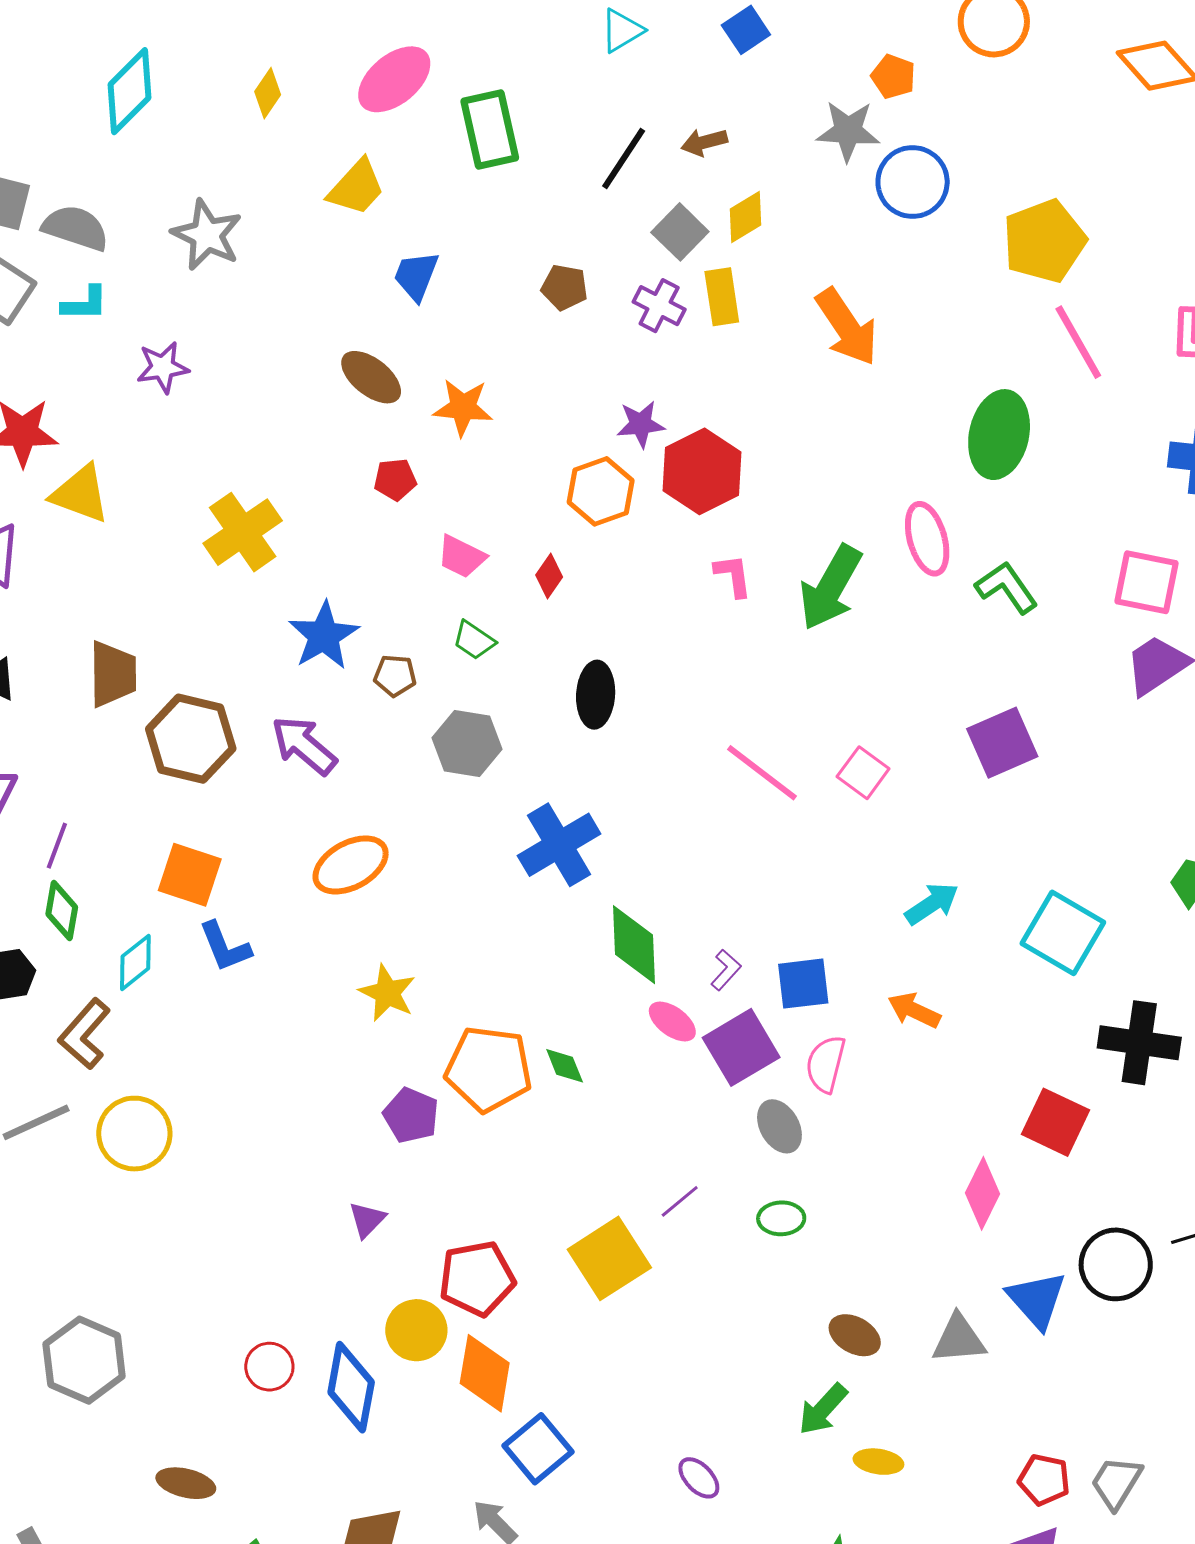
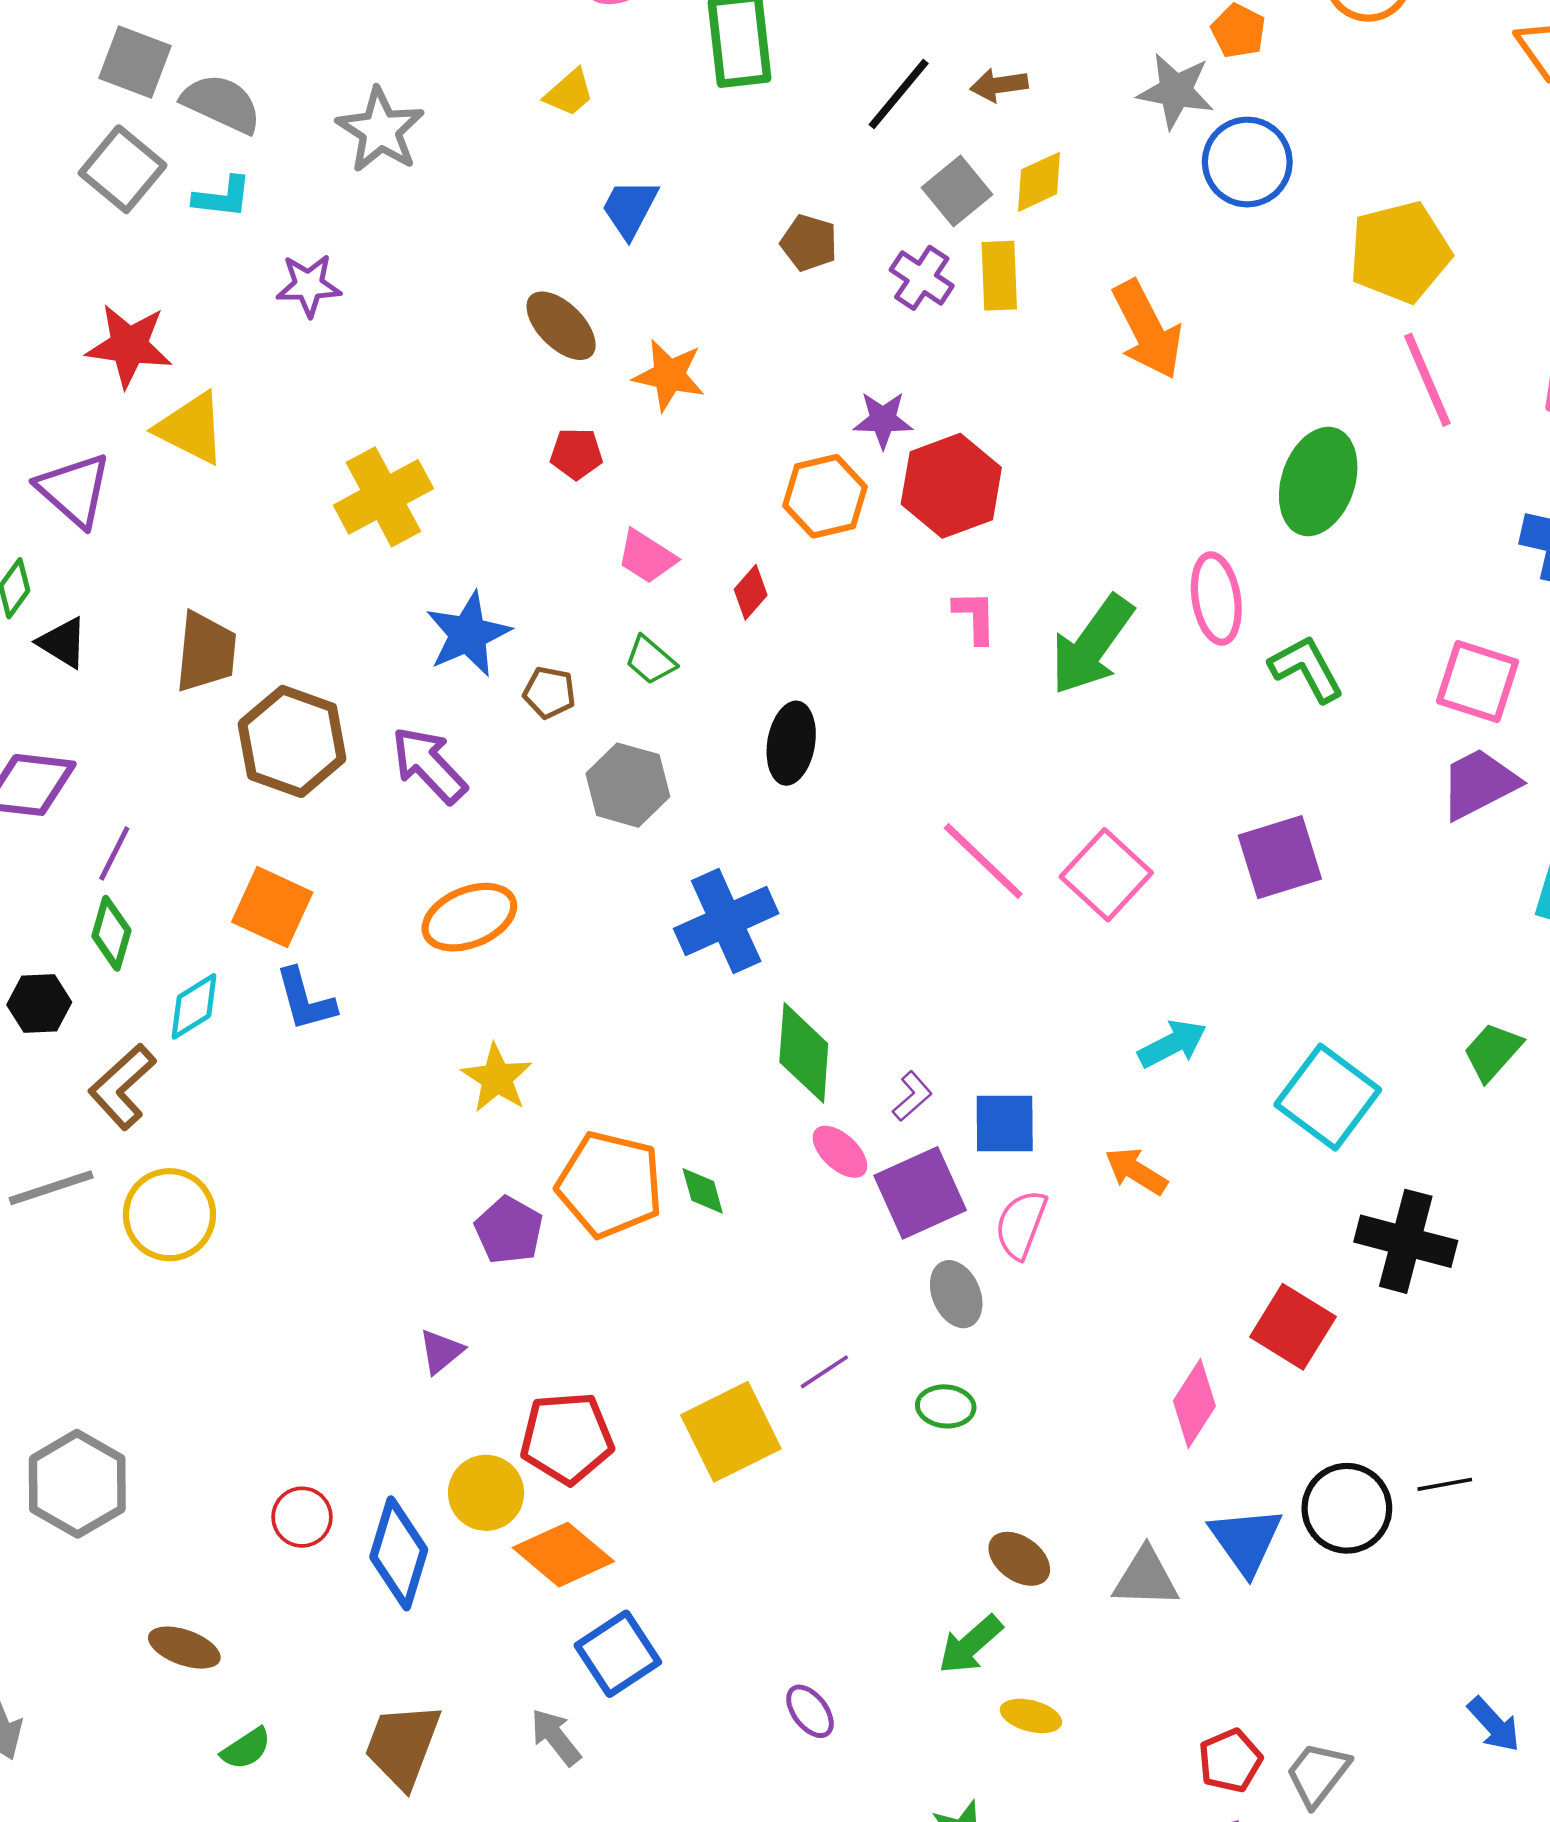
yellow trapezoid: (356, 188) -> (569, 93), size x0.7
pink square: (863, 773) -> (1106, 875), size x1.4
orange diamond: (485, 1373) -> (563, 1555), turned -66
red pentagon: (1044, 1480) -> (1230, 1761), turned 30

